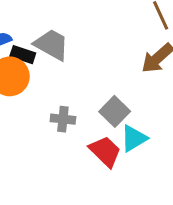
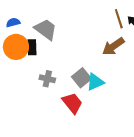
black rectangle: (23, 55) -> (32, 47), moved, turned 63
cyan triangle: (134, 138) -> (95, 82), moved

